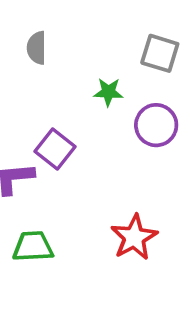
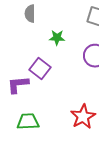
green star: (108, 92) -> (57, 38), moved

